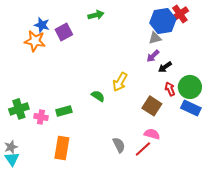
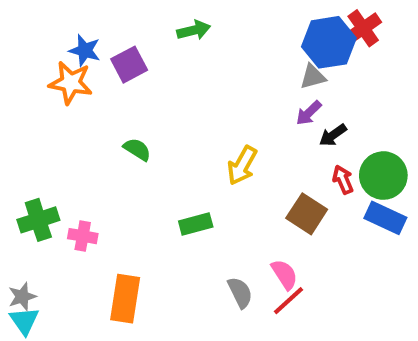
green semicircle: (98, 96) -> (137, 149), moved
green rectangle: (64, 111) -> (196, 224), moved
pink semicircle: (152, 134) -> (284, 274), moved, turned 42

